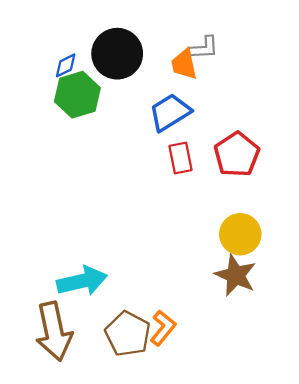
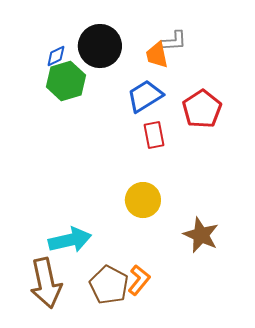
red pentagon: (237, 154) -> (202, 109), moved
yellow circle: (240, 234) -> (143, 200), moved

